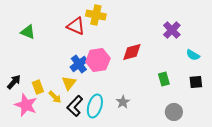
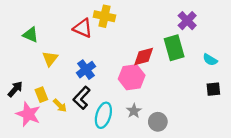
purple cross: (172, 30) -> (187, 21), moved
pink hexagon: (98, 60) -> (132, 77), moved
green rectangle: (164, 79) -> (174, 48), moved, size x1.6
yellow triangle: (69, 83) -> (50, 59), moved
black L-shape: (75, 106) -> (82, 98), moved
gray circle: (174, 112) -> (158, 122), moved

